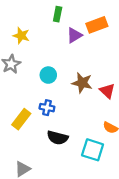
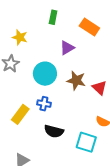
orange rectangle: (97, 25) -> (89, 27), turned 54
purple triangle: (74, 35) -> (67, 48), moved
cyan circle: (48, 75) -> (45, 74), size x1.5

